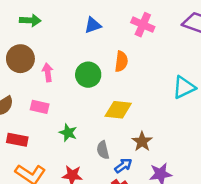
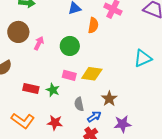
orange semicircle: (121, 61) -> (93, 25), moved
pink arrow: (48, 72) -> (39, 43), turned 32
pink rectangle: (40, 107) -> (69, 75), moved
red rectangle: (17, 140) -> (31, 89), moved

